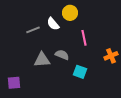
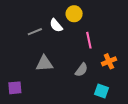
gray semicircle: (62, 55) -> (81, 70), moved, turned 104
orange cross: (111, 56) -> (109, 61), moved
cyan square: (80, 72) -> (102, 91), moved

